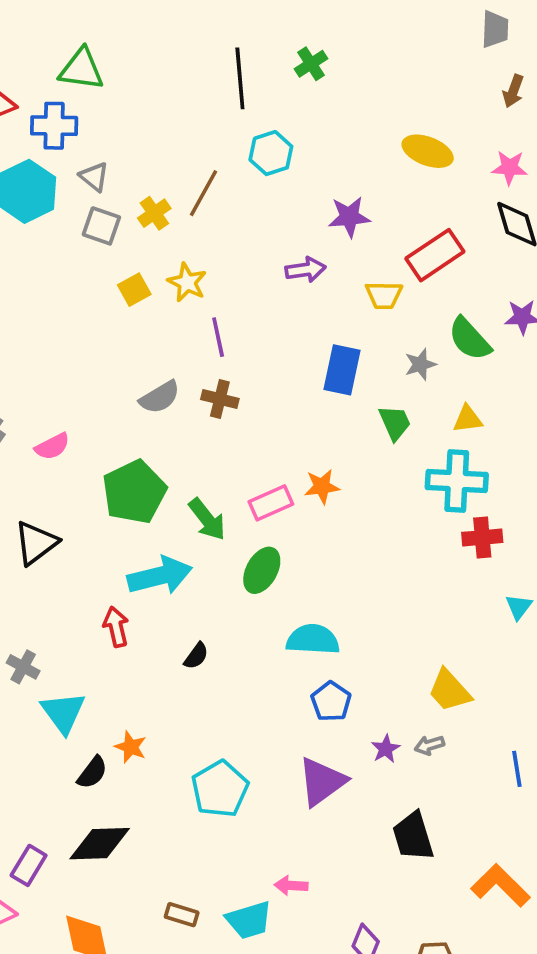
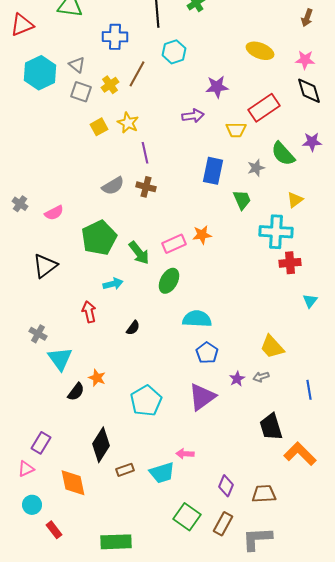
blue cross: (54, 126) -> (115, 37), moved
yellow triangle: (468, 419) -> (295, 200), moved, turned -30
cyan arrow: (160, 576) -> (113, 284), size x0.6
black trapezoid: (413, 836) -> (271, 427), moved
black diamond: (100, 844) -> (101, 445), moved, turned -56
brown rectangle: (182, 915) -> (125, 470), turned -36

